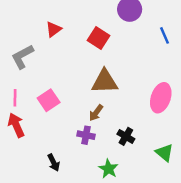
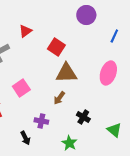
blue line: (164, 35) -> (114, 36), turned 48
red square: (98, 38) -> (56, 47), moved
pink ellipse: (161, 98) -> (108, 73), moved
purple cross: (86, 135) -> (41, 121), moved

